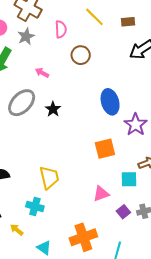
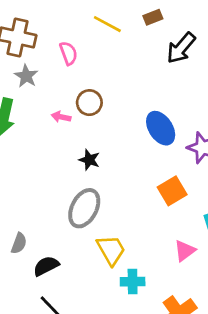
brown circle: (81, 55) -> (89, 103), moved
gray ellipse: (22, 103) -> (84, 208), moved
cyan cross: (35, 206) -> (133, 282), moved

